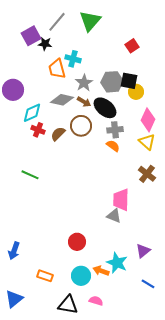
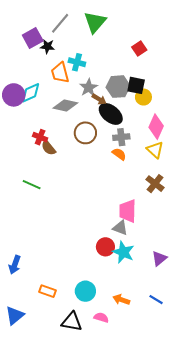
brown arrow: (84, 102) -> (99, 99), moved
cyan diamond: (32, 113) -> (31, 93), moved
brown semicircle: (58, 134) -> (48, 148), moved, turned -84
red circle: (77, 242) -> (105, 247), moved
purple triangle: (143, 251) -> (159, 258), moved
cyan star: (117, 263) -> (123, 252), moved
orange arrow: (101, 271) -> (121, 300), moved

